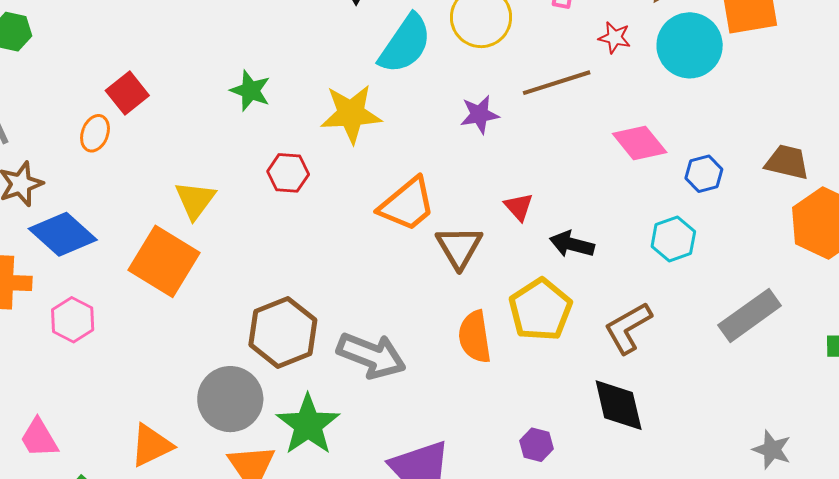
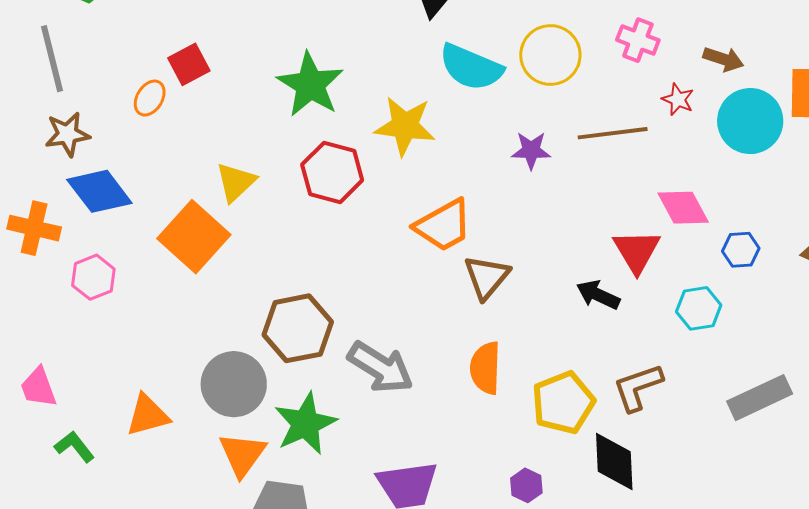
cyan semicircle: (405, 44) -> (471, 67), turned 68
green star: (250, 91) -> (310, 85), size x1.6
red hexagon: (288, 173) -> (332, 172), size x1.5
red triangle: (519, 207) -> (637, 251), moved, size x1.6
yellow pentagon: (540, 310) -> (563, 403), moved

